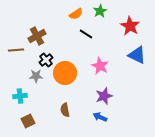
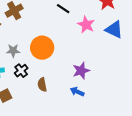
black cross: (46, 60) -> (21, 71), moved
pink star: (100, 66) -> (86, 25), moved

